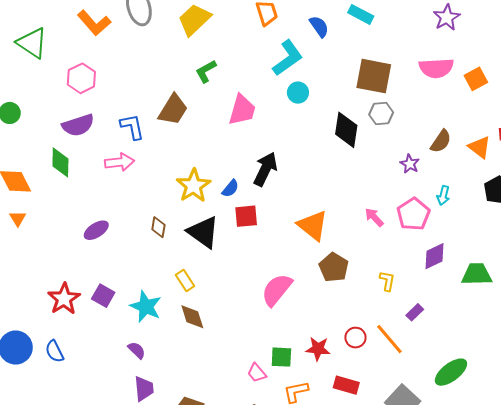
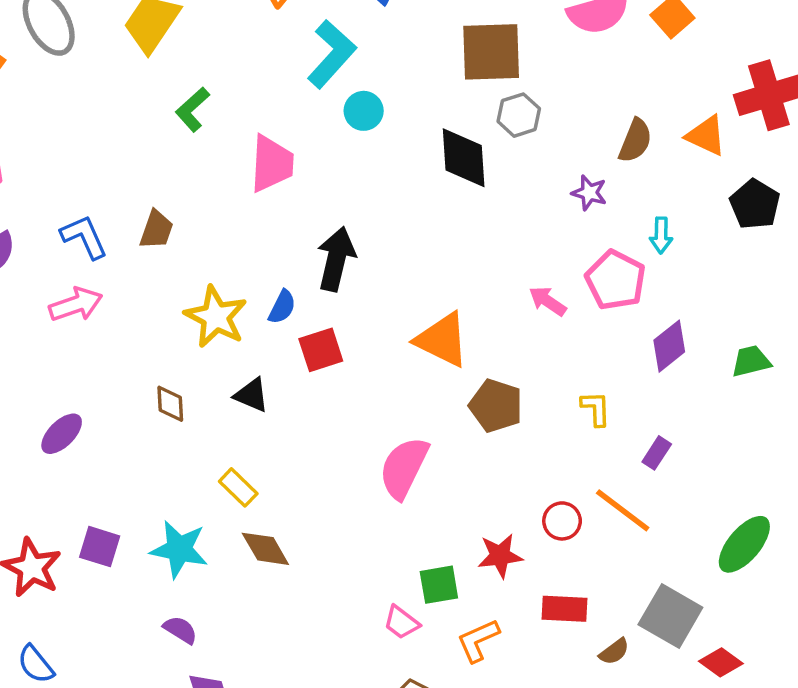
brown trapezoid: (173, 110) -> (156, 230), moved, size x0.7
black triangle: (203, 232) -> (251, 395), size x0.6
green trapezoid: (477, 274) -> (751, 361), size x0.7

